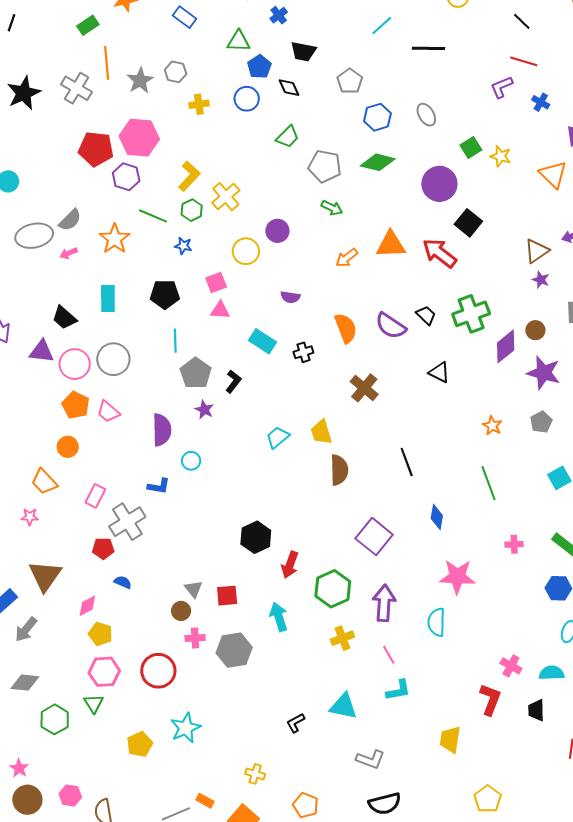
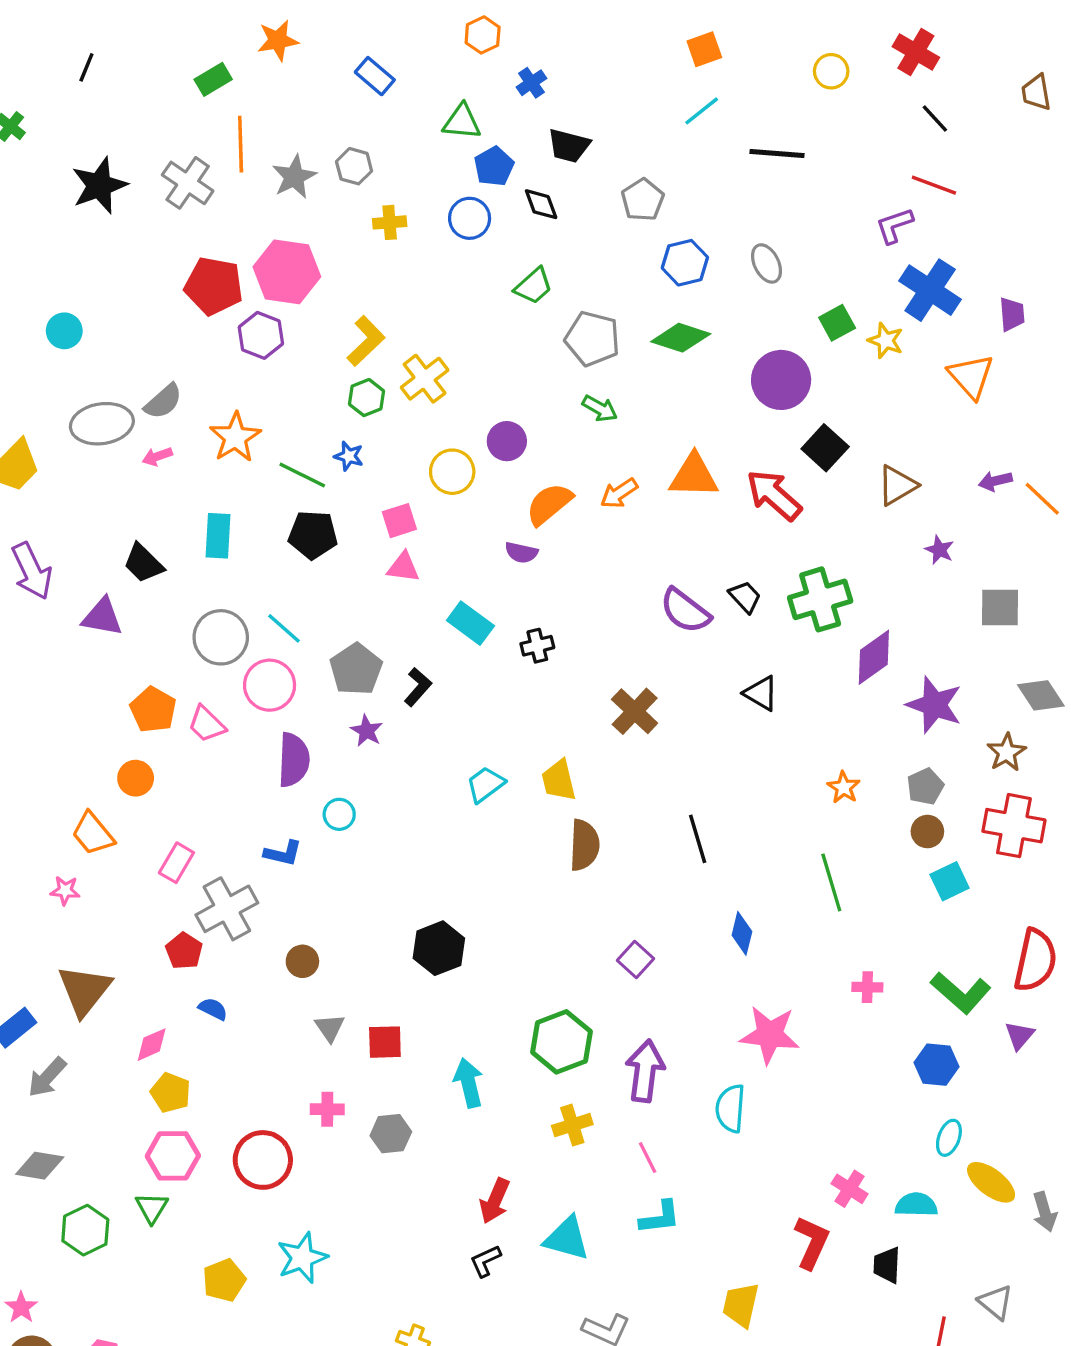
blue cross: (541, 102) -> (930, 290), moved, size x2.0
green line: (153, 216) -> (302, 475), moved
brown triangle: (537, 251) -> (897, 485), moved
orange semicircle: (346, 328) -> (549, 504), moved, turned -112
brown circle: (535, 330) -> (927, 832), moved
cyan line: (175, 341) -> (284, 628), moved, turned -50
pink circle: (75, 364) -> (270, 685), moved
purple square: (374, 537) -> (636, 960), size x0.6
red pentagon: (103, 548) -> (184, 951), turned 30
red arrow: (290, 565) -> (495, 1201), moved
brown circle: (181, 611) -> (302, 961), moved
gray hexagon: (234, 650) -> (391, 1134), size x0.7

